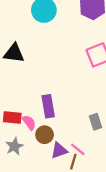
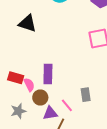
gray star: (14, 146) -> (18, 111), moved
pink line: (78, 149) -> (67, 105), moved

